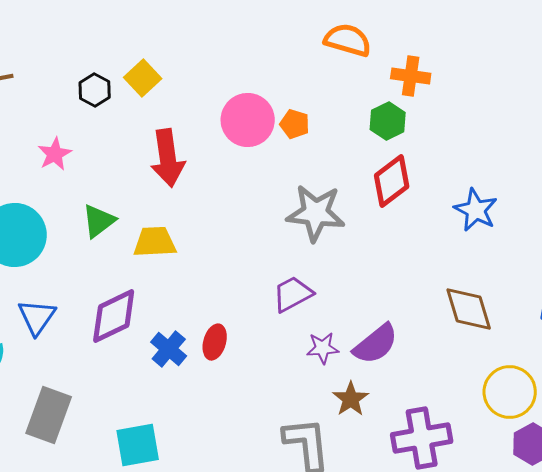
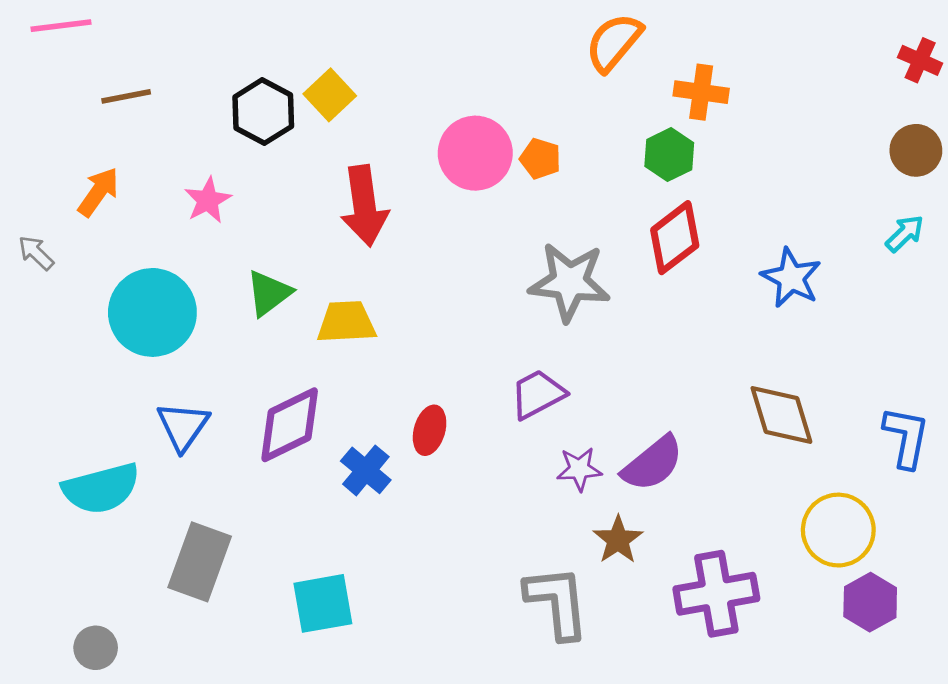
orange semicircle: (348, 40) -> (614, 42), turned -66
black hexagon: (95, 90) -> (263, 112), size x1.4
red ellipse: (215, 342) -> (430, 430), moved

